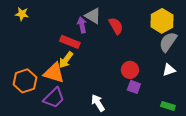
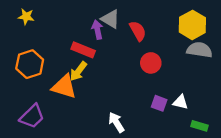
gray semicircle: (168, 42) -> (199, 50), turned 65
red circle: (130, 70) -> (151, 63), moved
white triangle: (169, 70) -> (180, 102), moved, turned 32
orange hexagon: (25, 81) -> (30, 64), moved
purple trapezoid: (54, 98) -> (32, 116), moved

